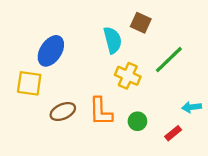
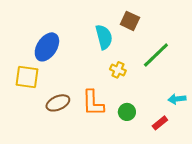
yellow cross: (128, 76) -> (118, 70), size x0.7

